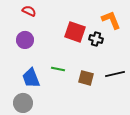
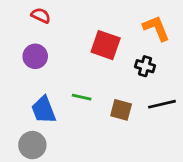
black cross: (96, 39) -> (145, 66), moved

